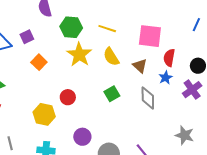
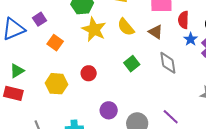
blue star: (166, 78) -> (191, 39), moved
yellow hexagon: (44, 114) -> (57, 84), moved

